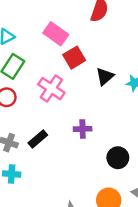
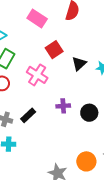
pink rectangle: (56, 34) -> (37, 18), moved
black circle: (118, 158) -> (89, 113), moved

